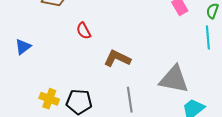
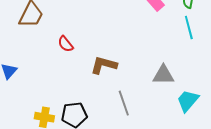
gray triangle: (174, 79) -> (163, 75), size x0.7

